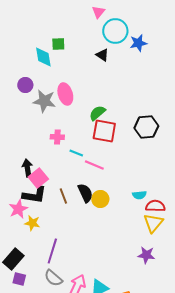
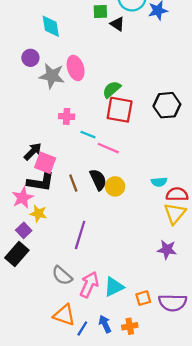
green square: (58, 44) -> (100, 12), moved
black arrow: (27, 168) -> (33, 151), turned 54
pink square: (38, 178) -> (45, 163), turned -30
purple line: (52, 251) -> (80, 235), moved
purple square: (19, 279) -> (24, 230), moved, turned 32

